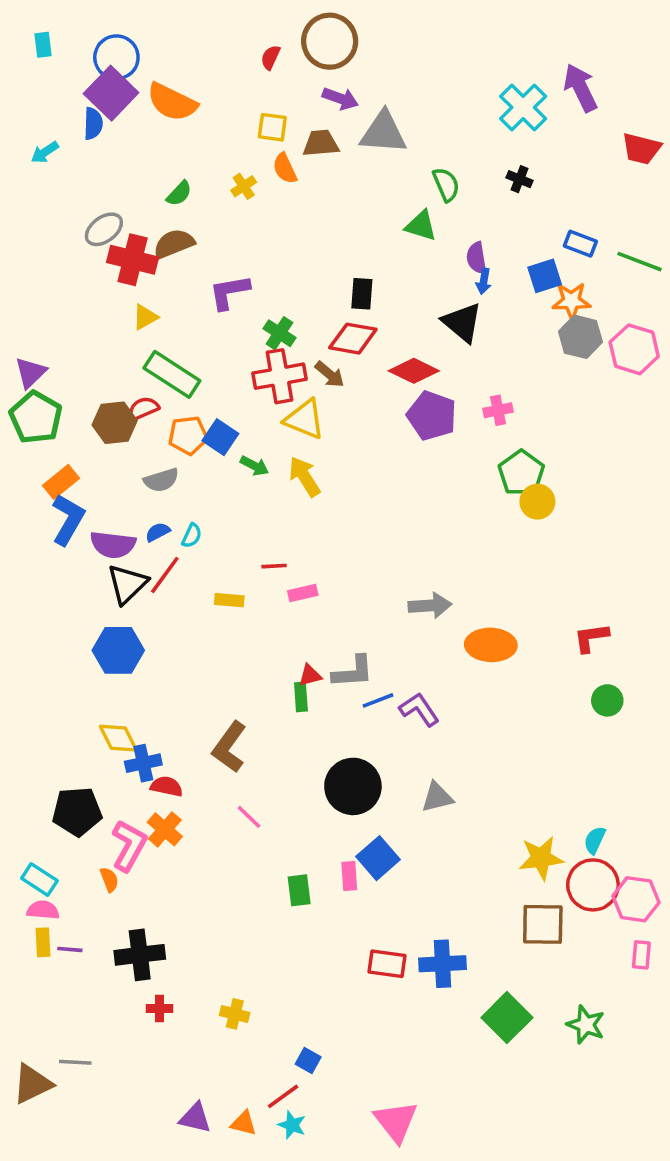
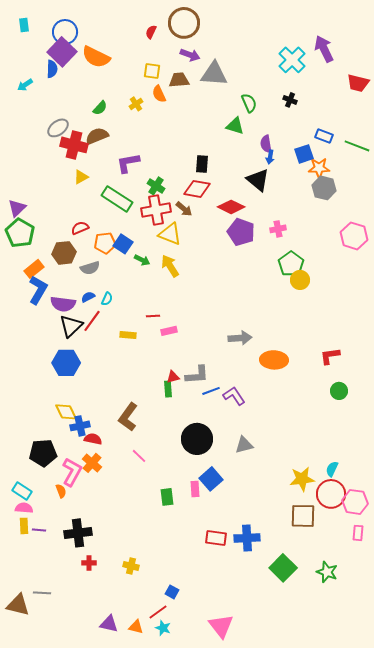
pink hexagon: (634, 349) -> (354, 236), moved
green rectangle: (172, 374) -> (117, 199), moved
brown hexagon: (115, 423) -> (64, 253), moved
brown triangle: (32, 1084) -> (18, 605), turned 40

